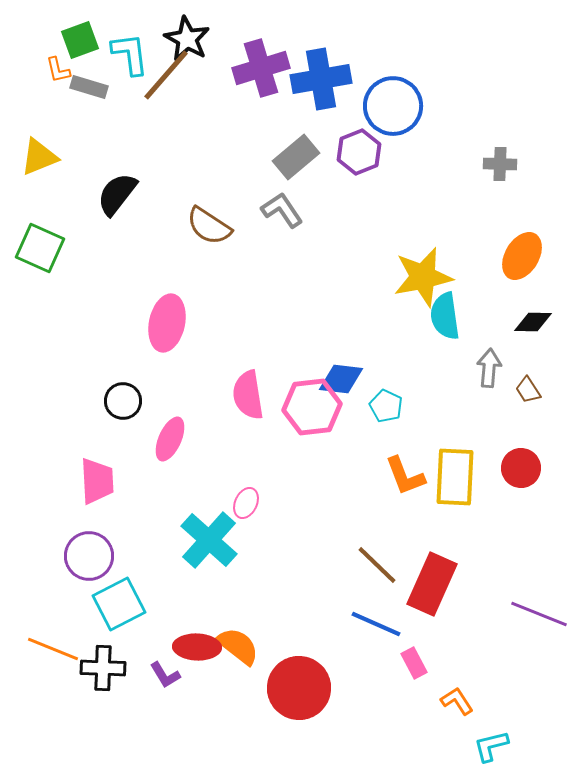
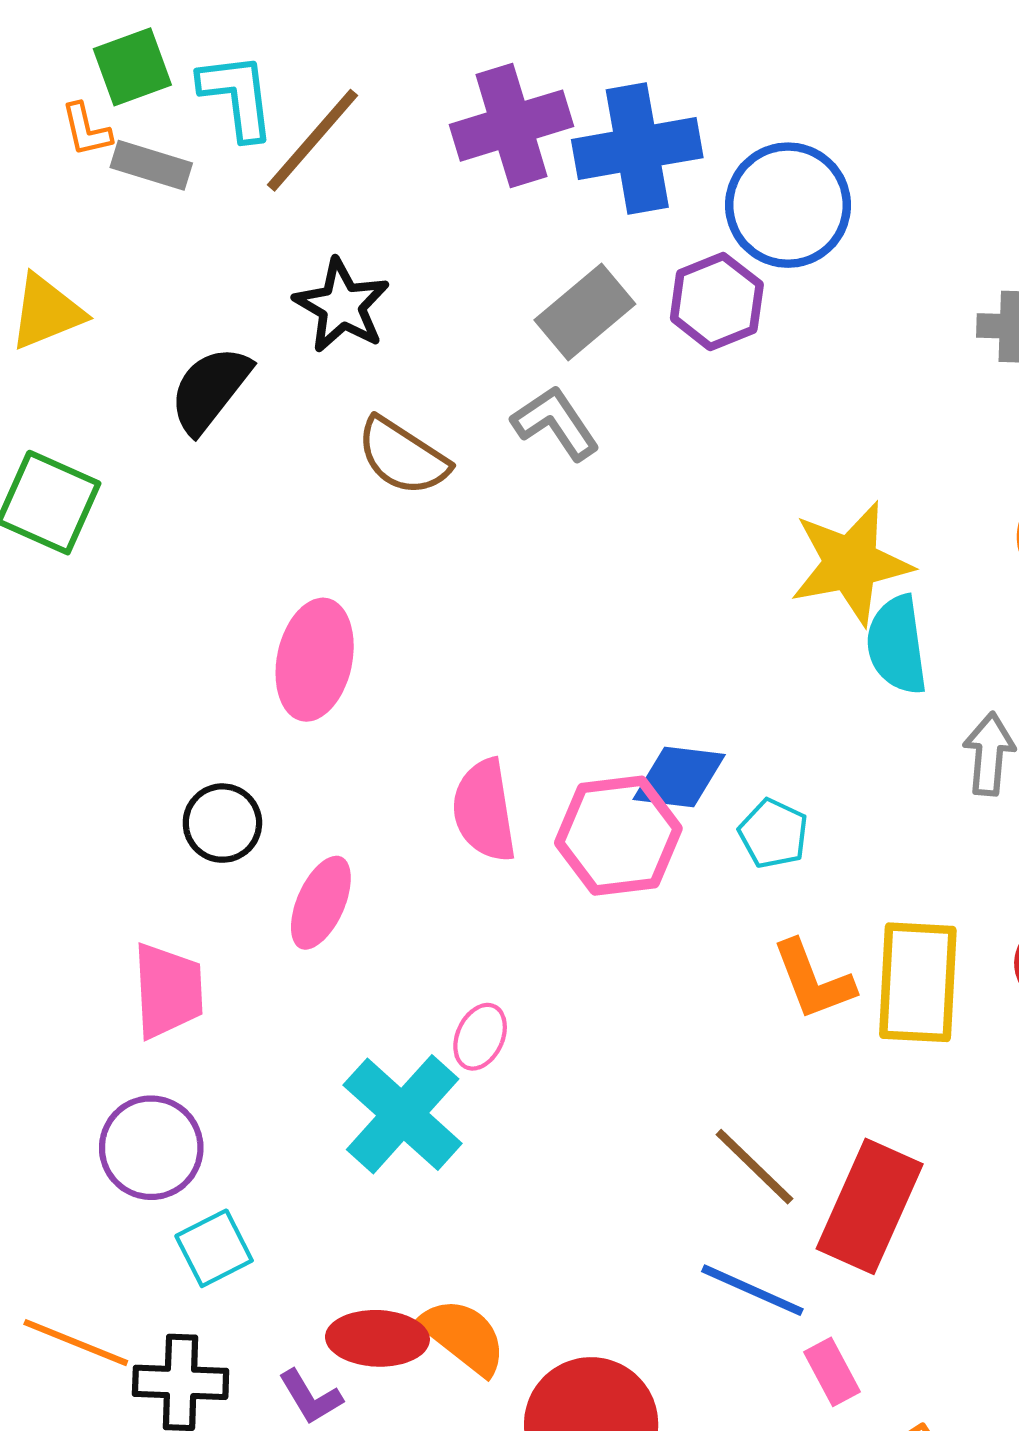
black star: (187, 39) -> (342, 306), moved
cyan square: (119, 604) -> (214, 1248), size x0.7

